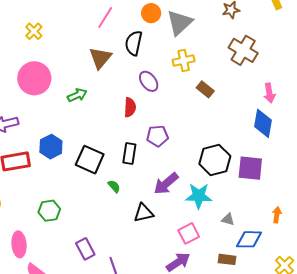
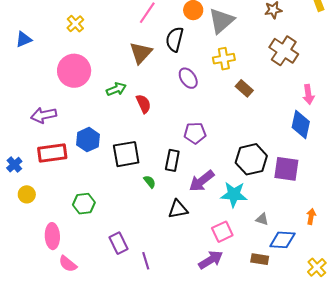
red semicircle: (130, 107) -> (144, 104), moved, turned -30
black rectangle: (129, 153) -> (172, 160), moved
black square: (90, 160) -> (126, 154), turned -36

